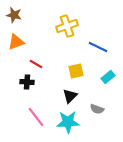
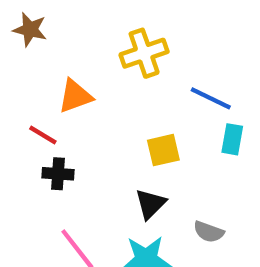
orange triangle: (16, 42) -> (75, 96), moved
red line: (36, 64) -> (43, 135), moved
cyan rectangle: (108, 77) -> (232, 139), moved, turned -40

